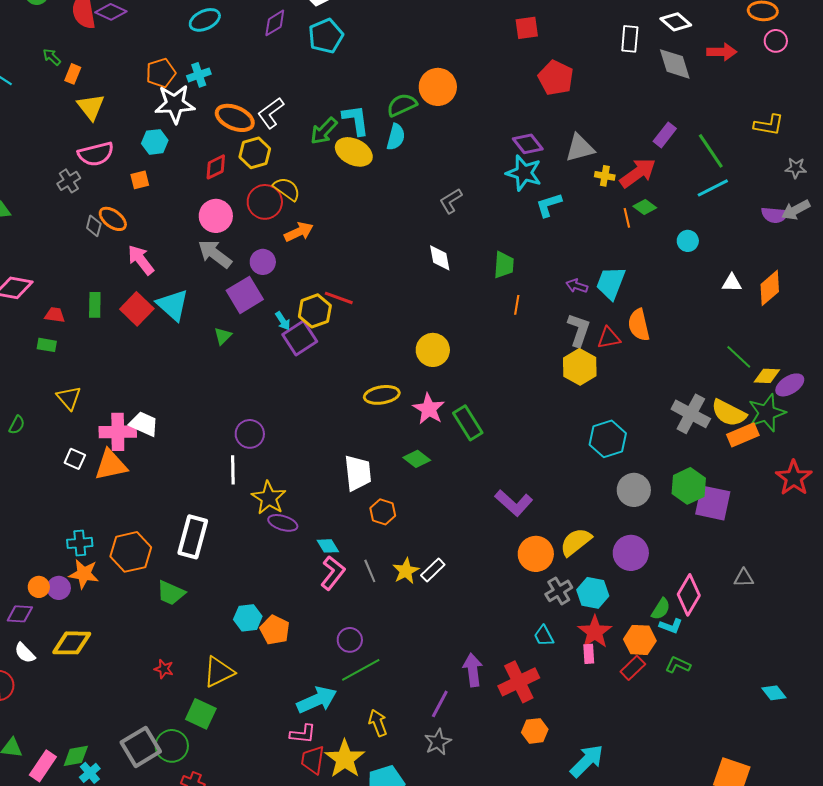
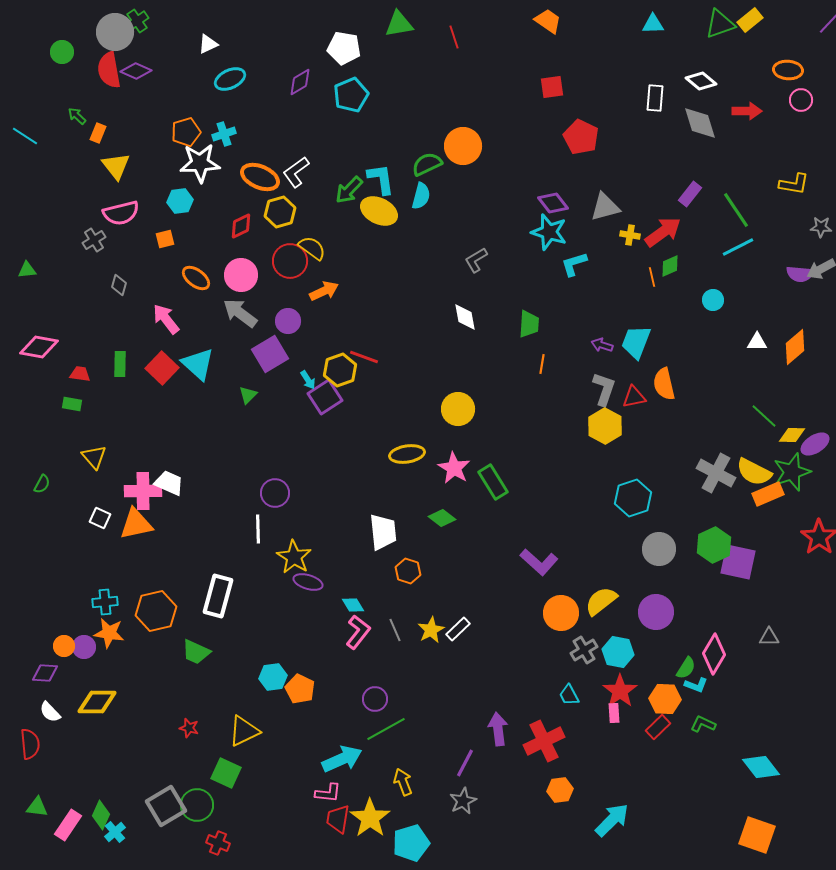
green diamond: (645, 207) -> (670, 266), turned -60
orange ellipse: (113, 219) -> (196, 278), moved
cyan diamond: (774, 693) -> (761, 767), moved, size x1.5
green diamond: (76, 756) -> (101, 815), turned -56

